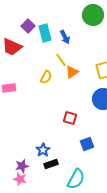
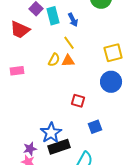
orange triangle: (72, 72) -> (68, 61), moved, turned 32
blue star: (43, 150) -> (51, 133), size x1.5
black rectangle: (51, 164) -> (59, 147), size x1.5

